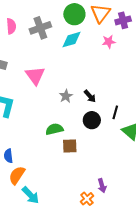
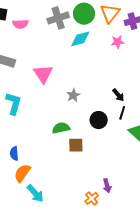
pink semicircle: (11, 26) -> (20, 24), turned 91
gray cross: (40, 28) -> (58, 18), moved
black arrow: (90, 96) -> (118, 95), moved

